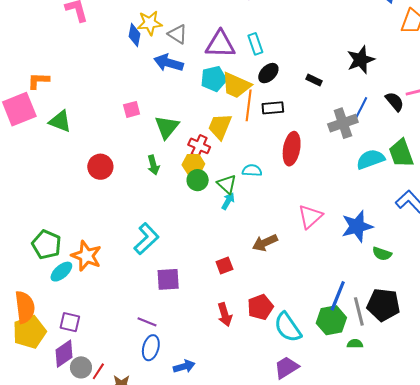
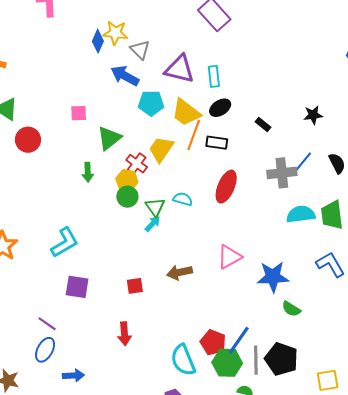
black star: (361, 60) -> (313, 115), size x0.7
cyan pentagon: (214, 79) -> (151, 103), moved
red circle: (100, 167) -> (28, 140), moved
red pentagon: (260, 307) -> (213, 342), moved, turned 30

